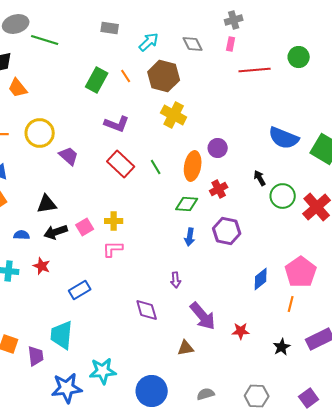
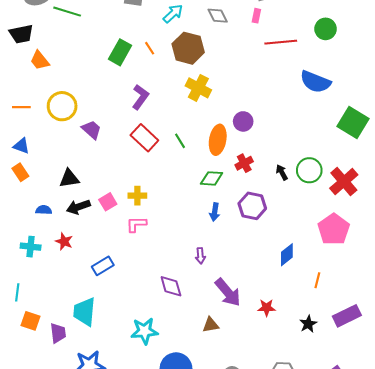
purple L-shape: (117, 124) -> (140, 97), turned -75
blue semicircle: (284, 138) -> (315, 82), moved
black arrow: (260, 178) -> (282, 172), moved
pink pentagon: (301, 272) -> (334, 229), moved
cyan star: (103, 371) -> (144, 331), moved

